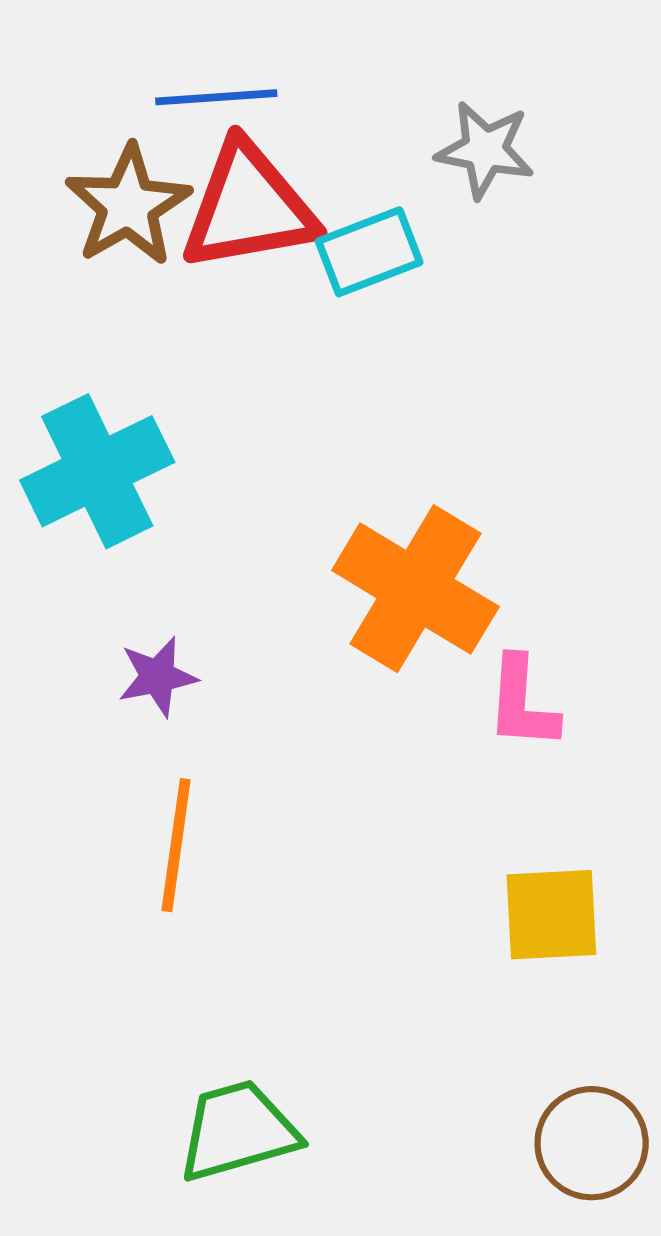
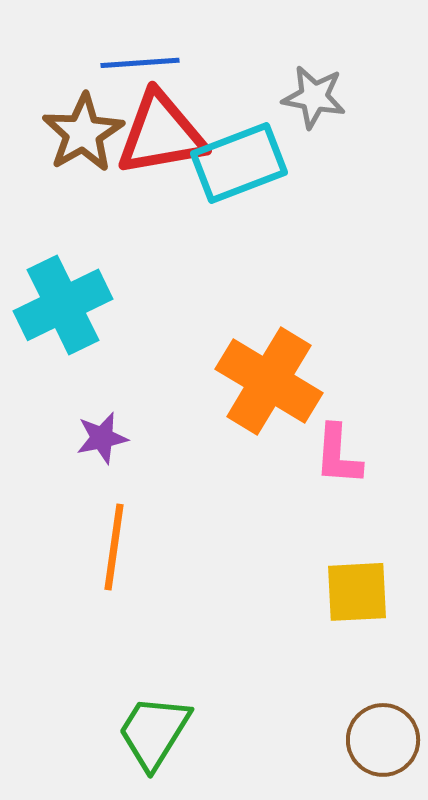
cyan rectangle: (369, 252) -> (239, 163), size x1.4
green trapezoid: (238, 1131) -> (154, 732), turned -42

